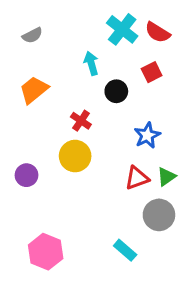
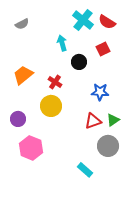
orange trapezoid: (34, 90) -> (23, 75), moved
blue star: (147, 135) -> (100, 92), turned 30
pink hexagon: (46, 252) -> (31, 148), moved

